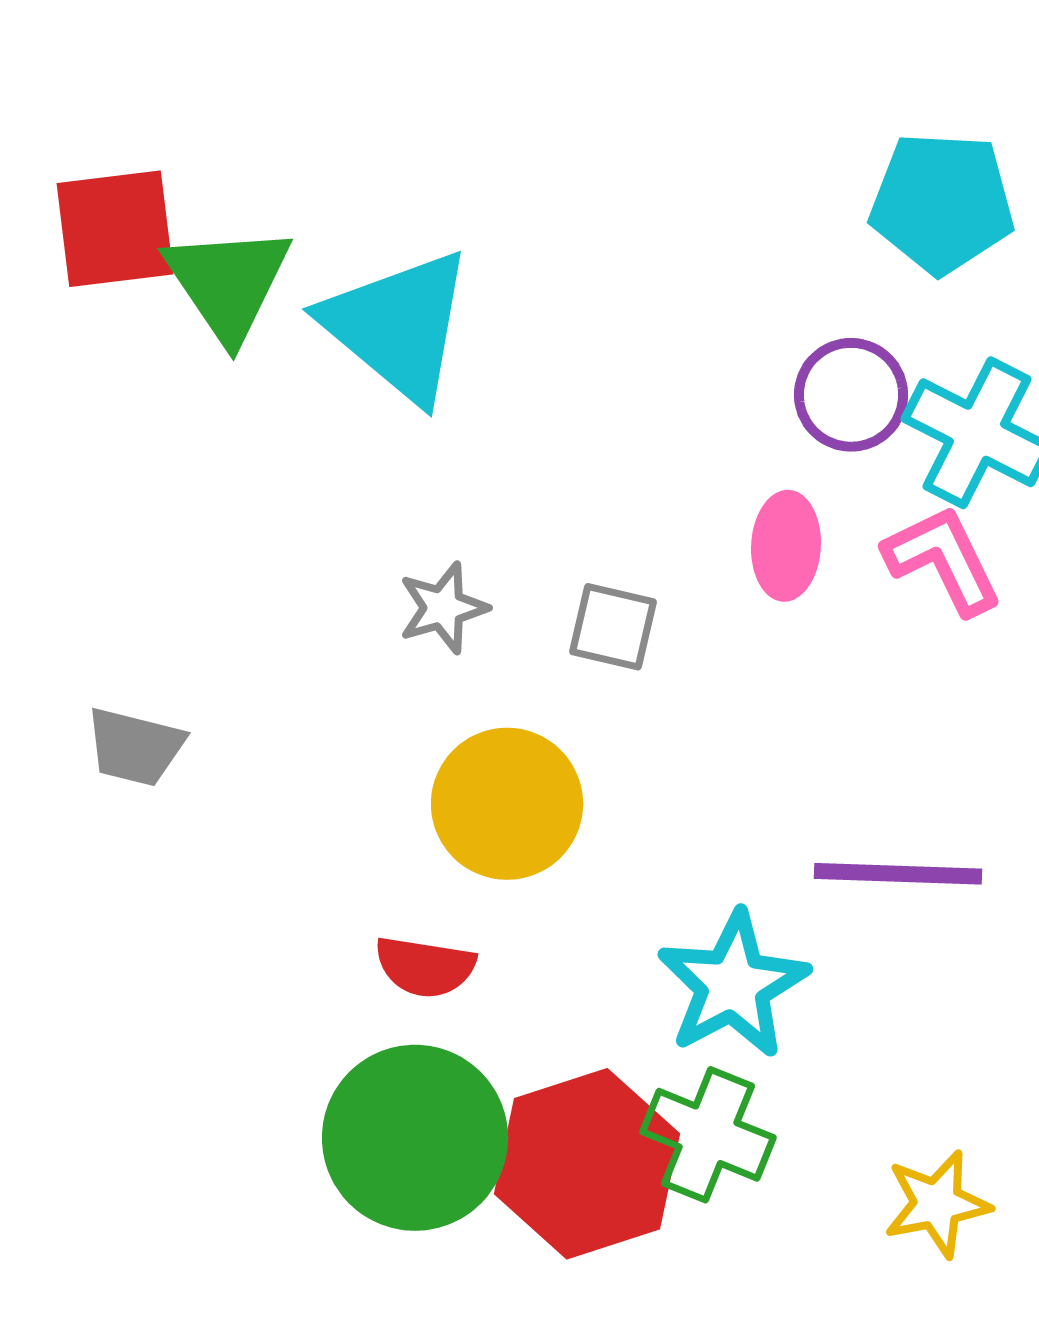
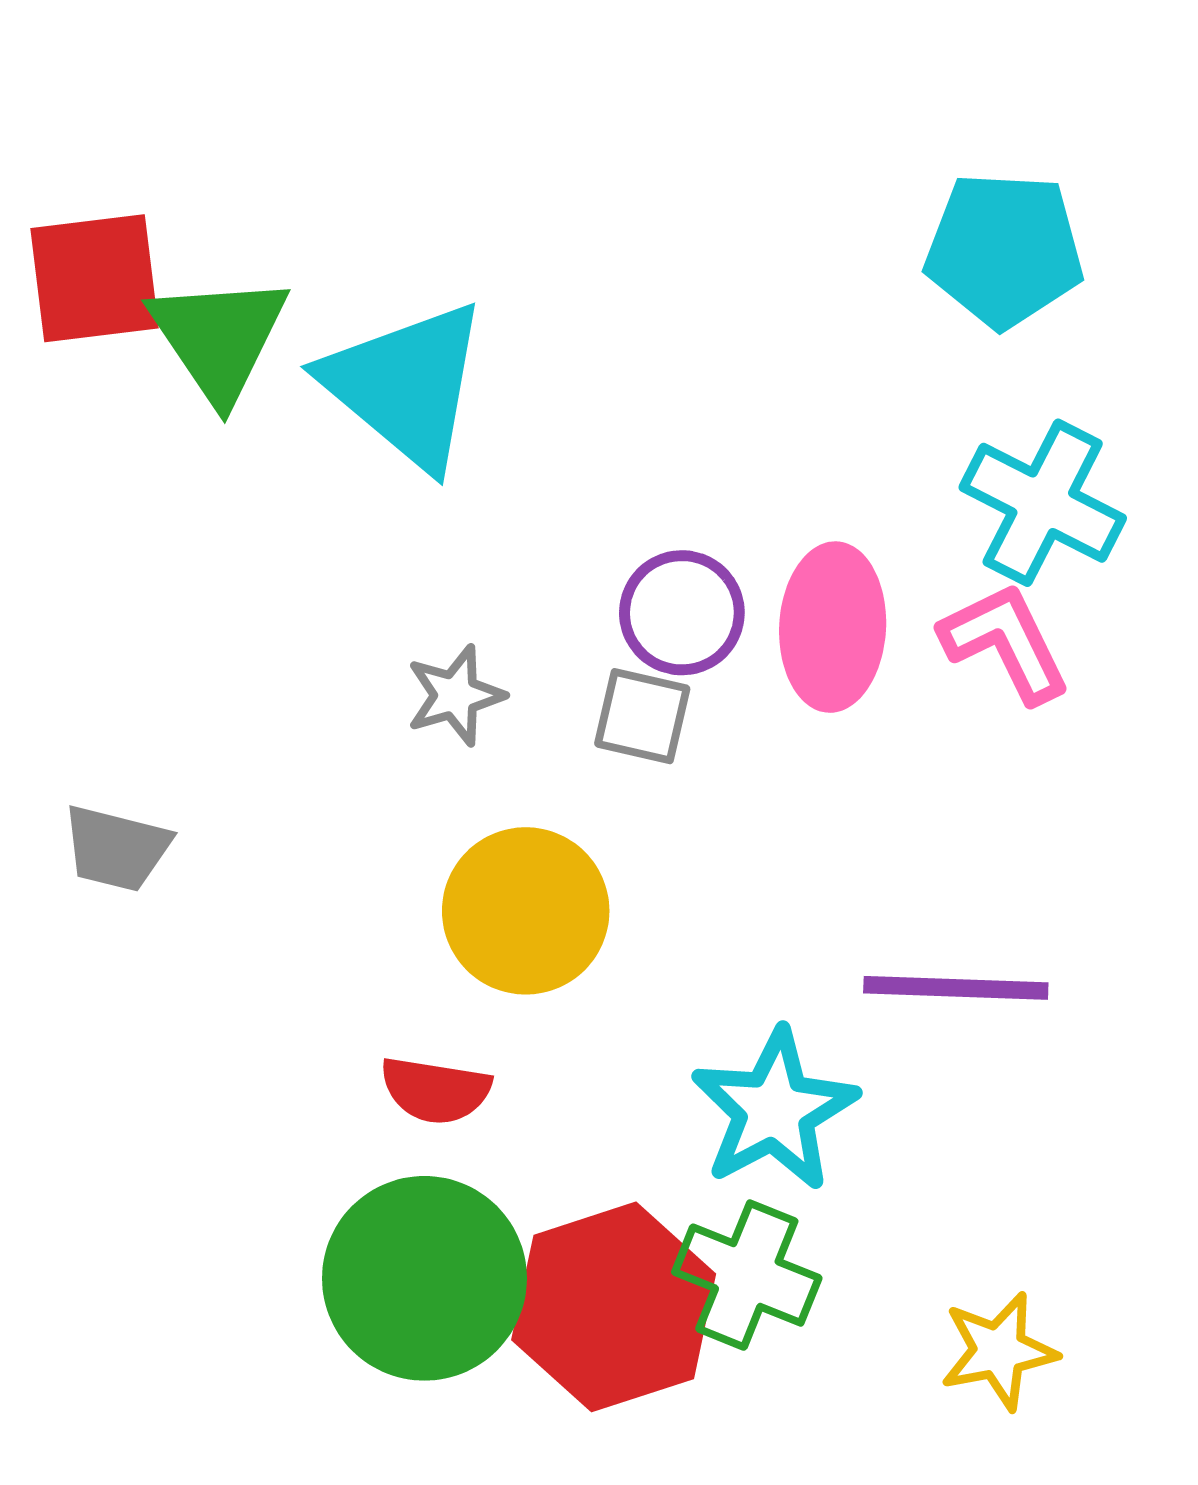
purple circle: (851, 395) -> (682, 613), moved
pink ellipse: (786, 546) -> (833, 627), size x1.4

